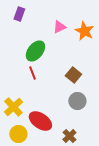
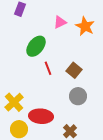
red line: (32, 73) -> (48, 68), moved
red ellipse: (40, 121) -> (41, 116), turned -30

